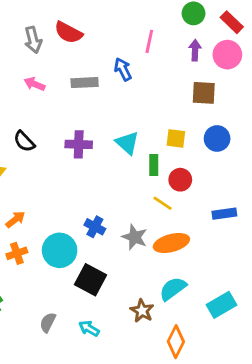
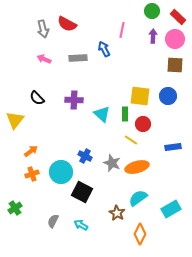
brown square: (204, 93) -> (175, 65), moved
yellow square: (176, 138) -> (140, 96), size x1.5
cyan triangle: (127, 143) -> (102, 114), moved

